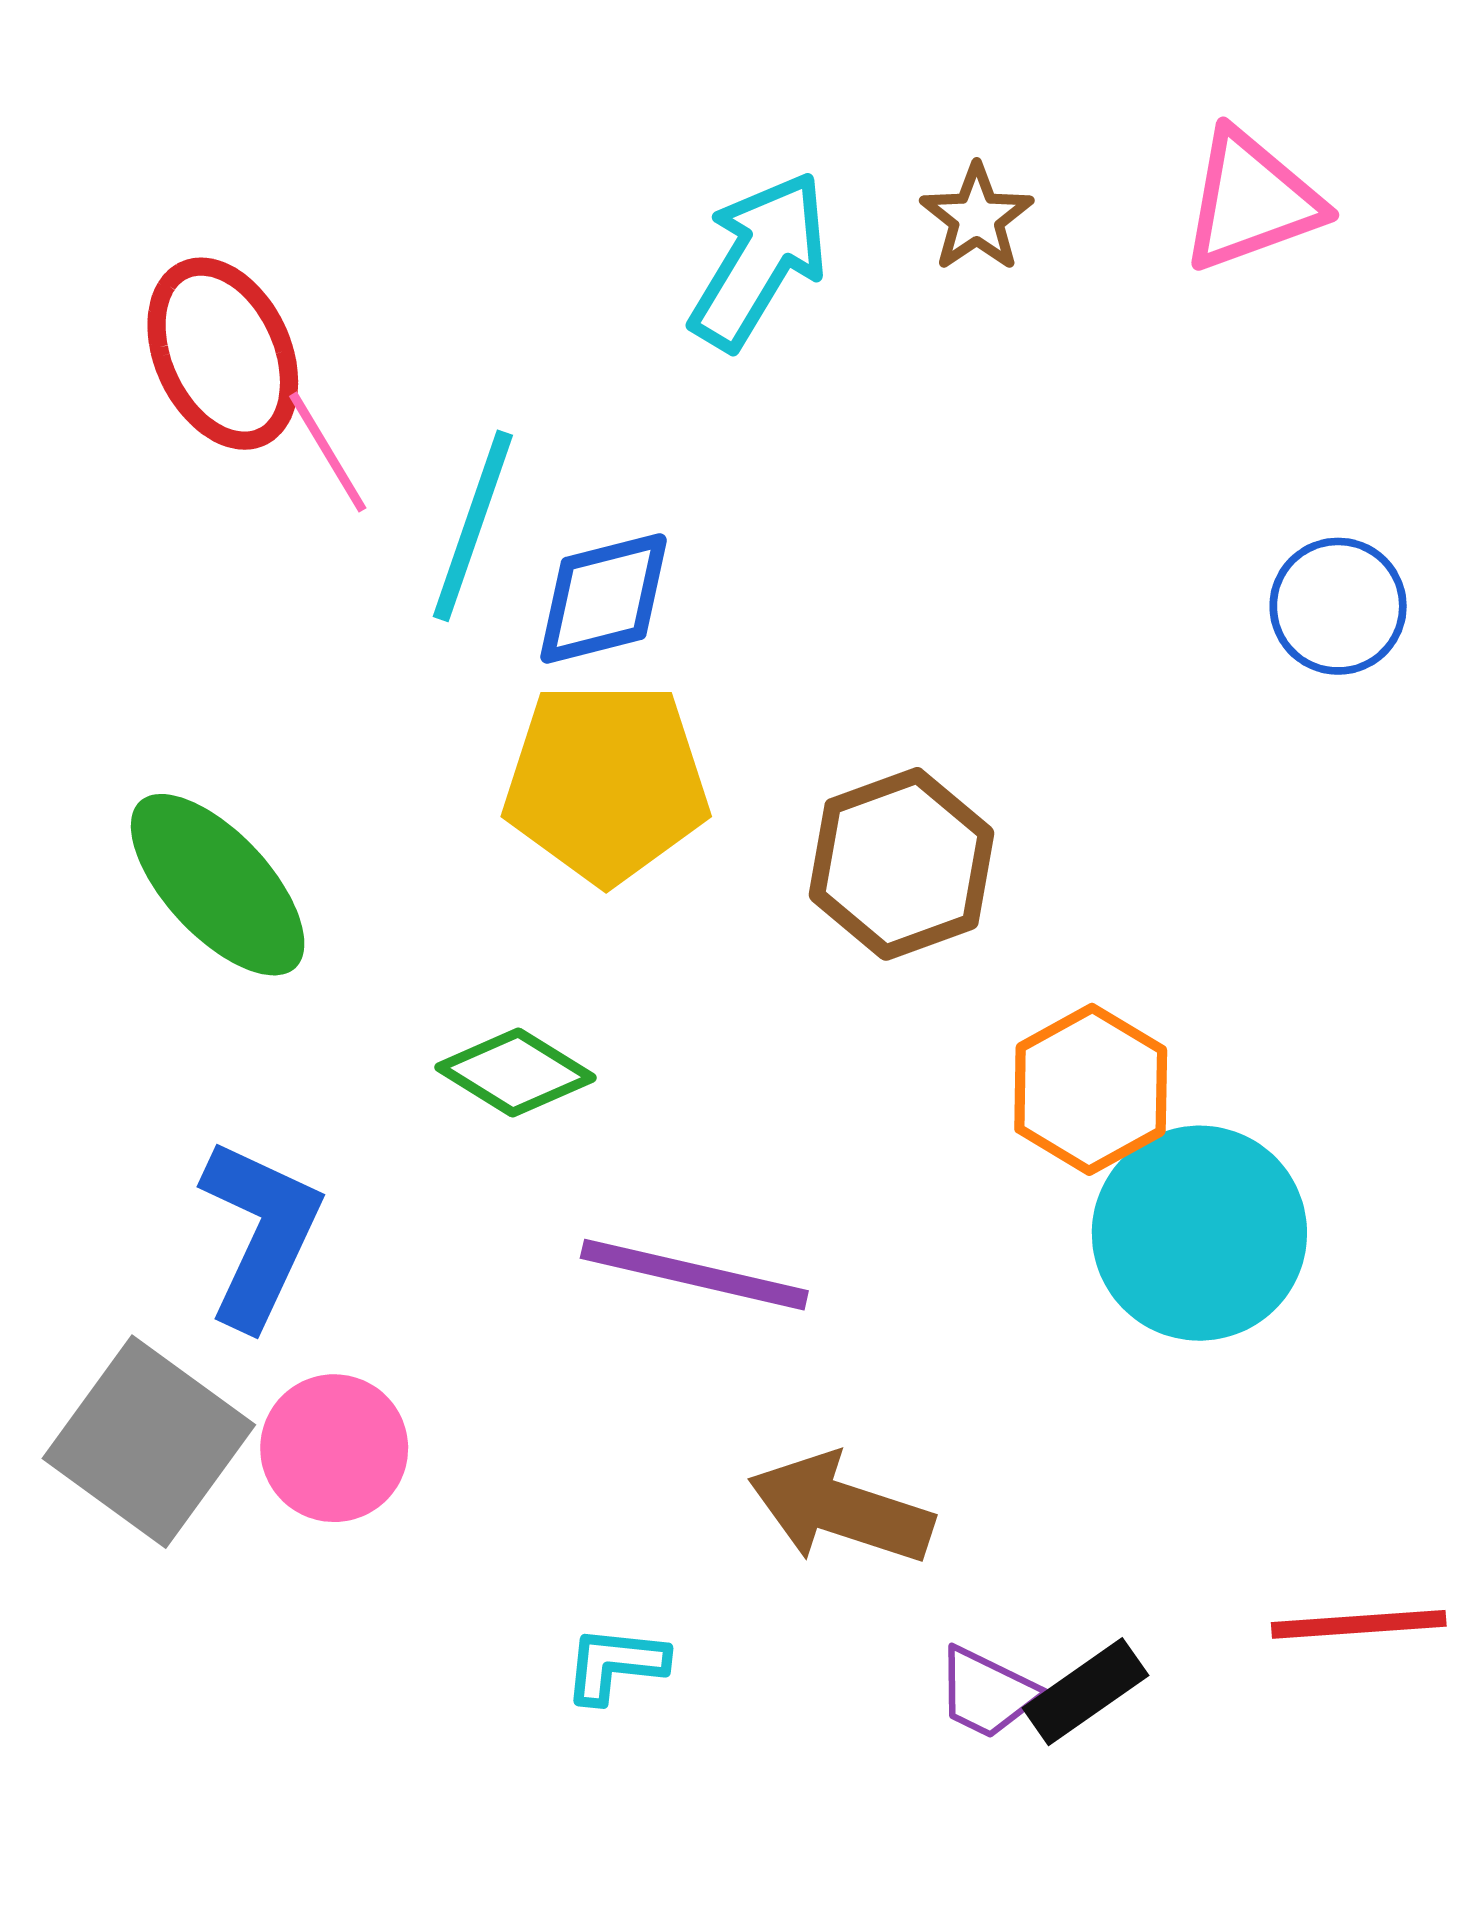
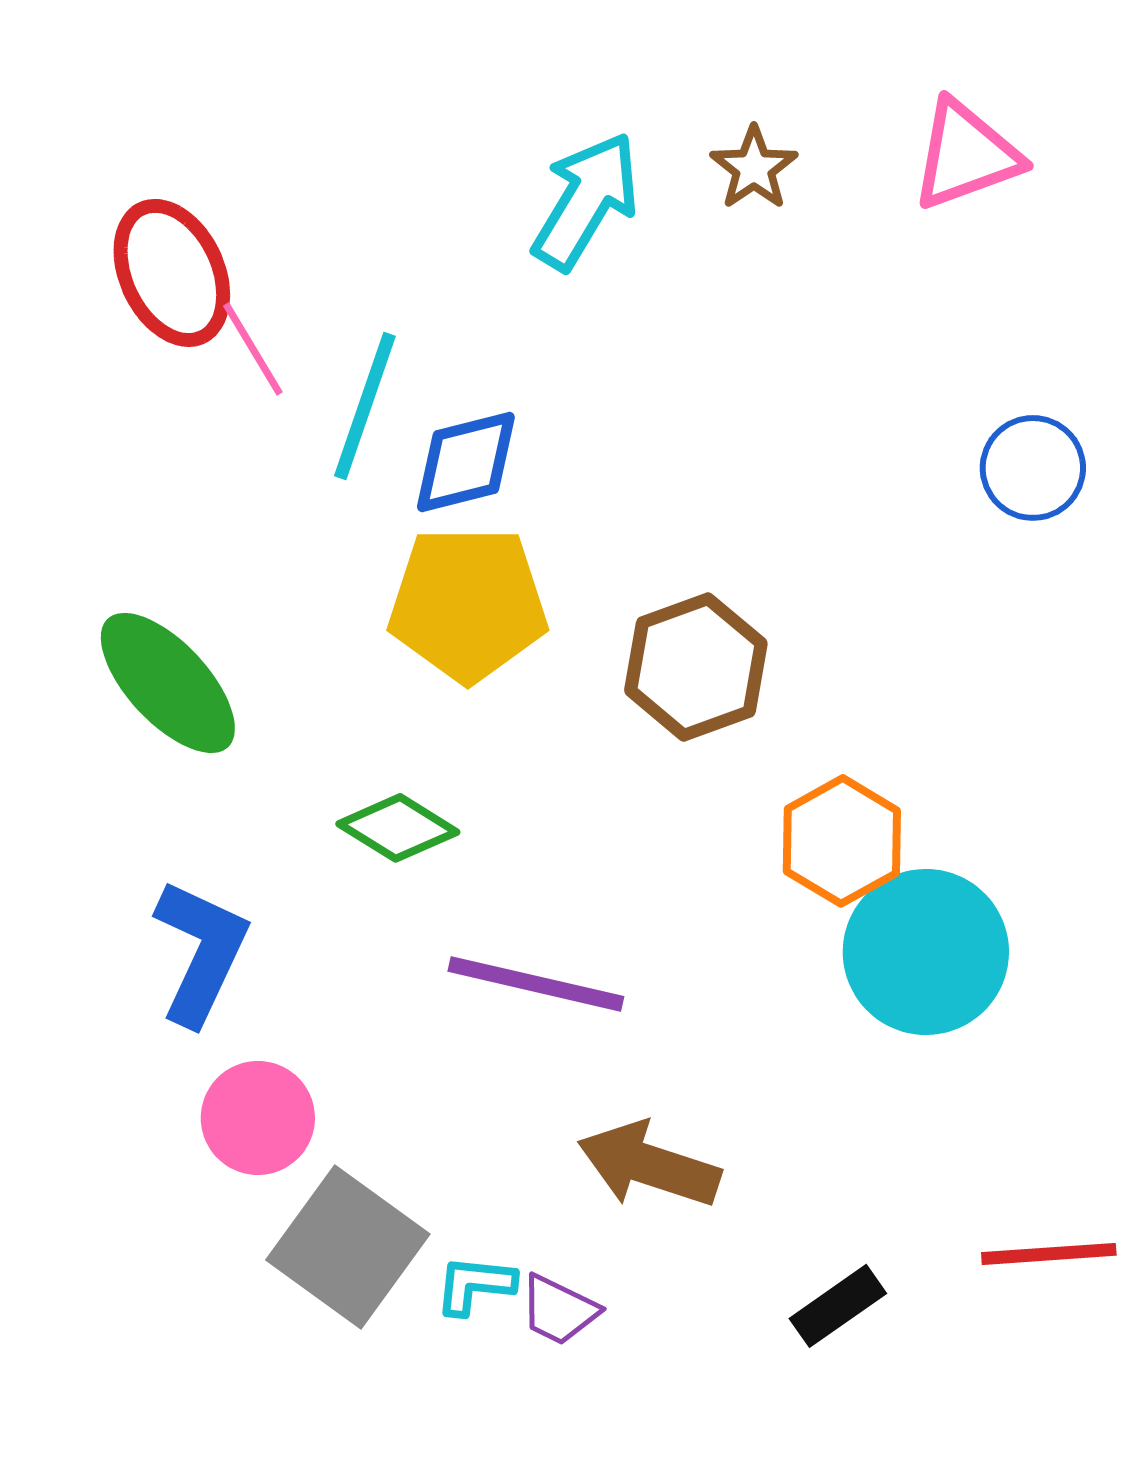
gray square: (149, 1442) -> (348, 1247), moved
purple trapezoid: (987, 1693) -> (559, 1310), moved

